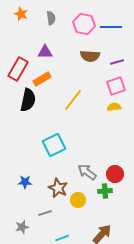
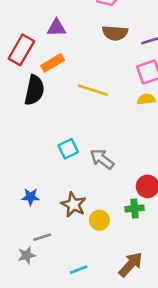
yellow line: (73, 100) -> (93, 90), turned 70
cyan square: (54, 145) -> (68, 149), size x0.7
gray arrow: (87, 172) -> (102, 159), moved
gray line: (45, 213) -> (42, 237), moved

